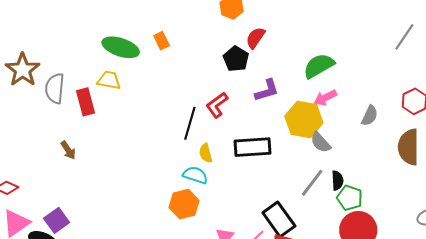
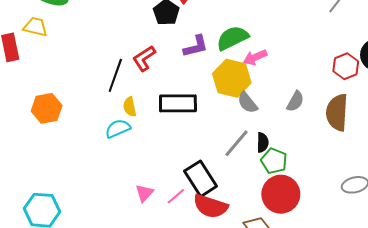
green semicircle: (319, 66) -> (232, 38), moved
gray semicircle: (370, 116) -> (295, 101), moved
cyan semicircle: (195, 175) -> (118, 129), turned -45
orange hexagon: (184, 204) -> (47, 108), moved

